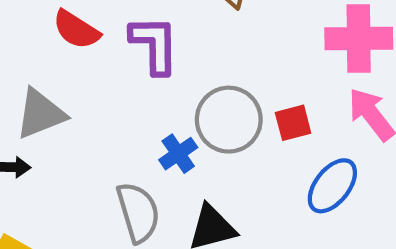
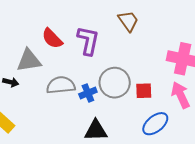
red semicircle: (76, 30) -> (52, 38), moved
gray semicircle: (138, 212) -> (61, 85), moved, turned -92

